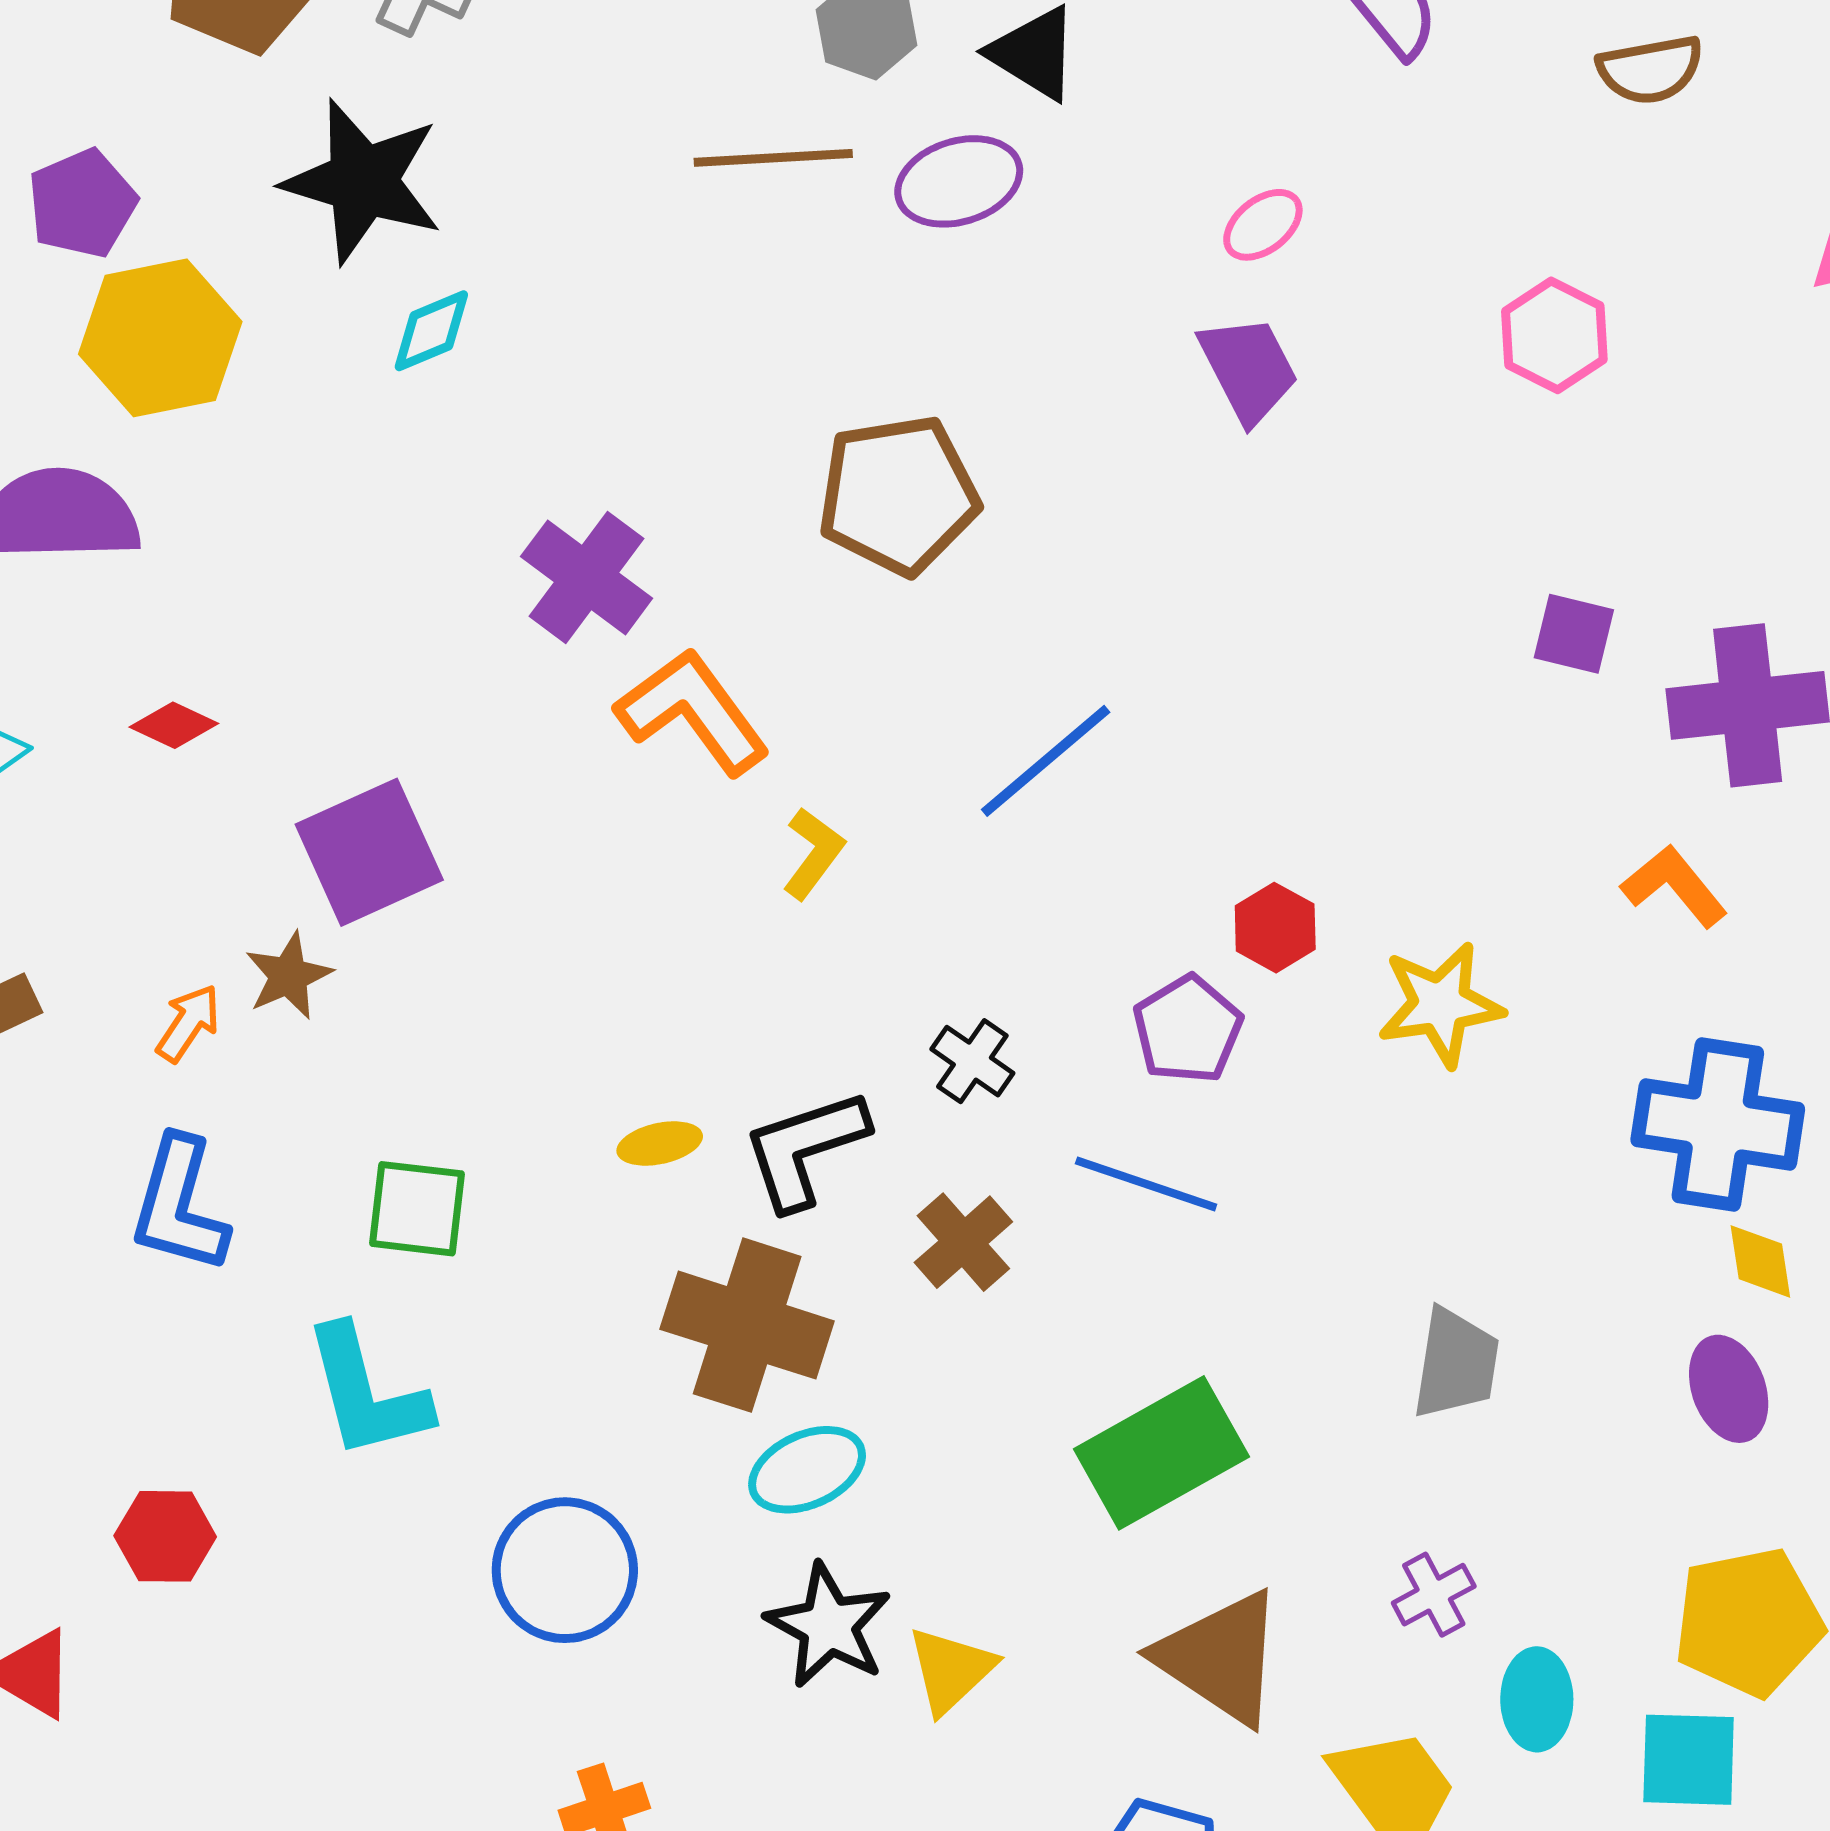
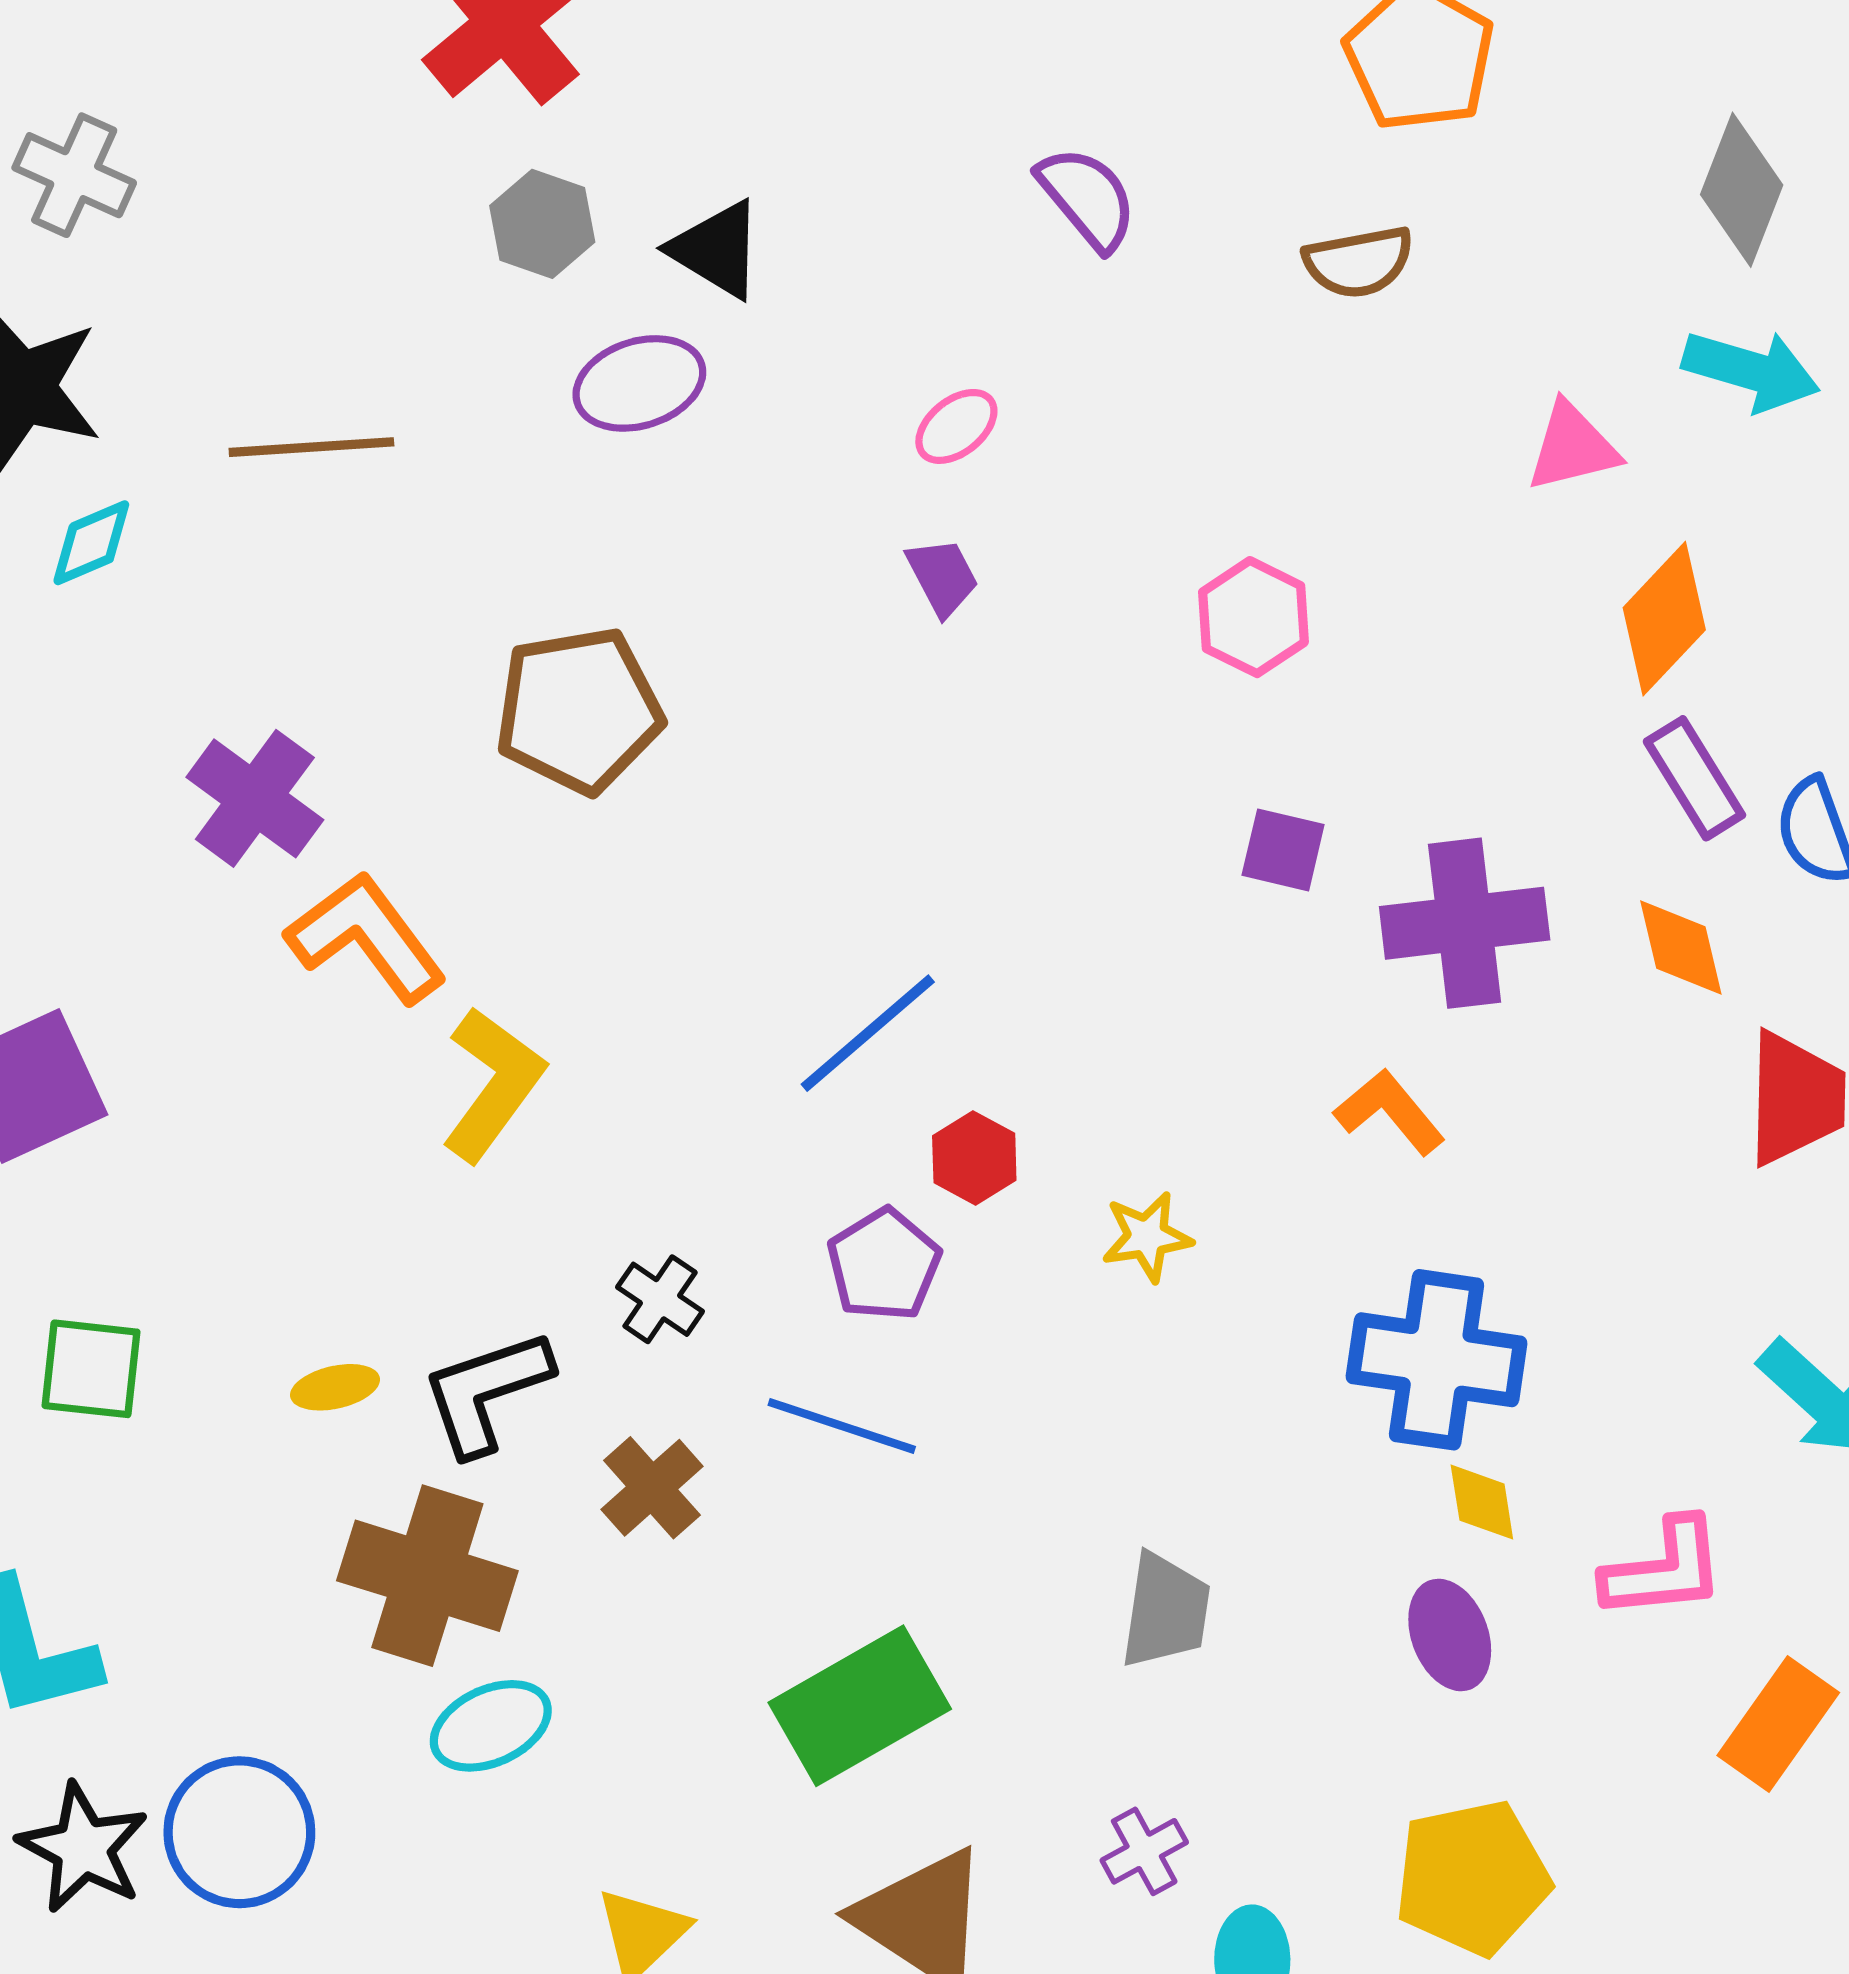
brown line: (773, 158) -> (311, 447), moved
pink hexagon: (1554, 335) -> (1253, 617), moved
purple trapezoid: (1249, 369) -> (942, 577), size x0.7
blue line: (1046, 761) -> (868, 1033), moved
yellow L-shape: (813, 853) -> (493, 1084), size x1.6
yellow star: (1440, 1004) -> (1147, 1237), size x0.7
green square: (417, 1209) -> (91, 1369), moved
black star: (829, 1626) -> (83, 1848), moved

